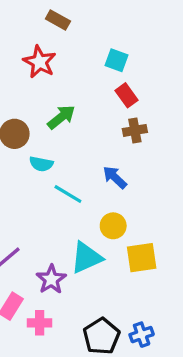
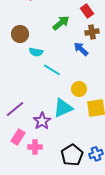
green arrow: (61, 117) -> (61, 23), moved
blue arrow: (115, 177) -> (81, 49), moved

